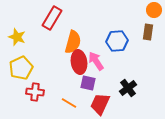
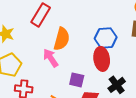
pink arrow: (96, 61) -> (51, 58), moved
red ellipse: (79, 62) -> (102, 59), moved

